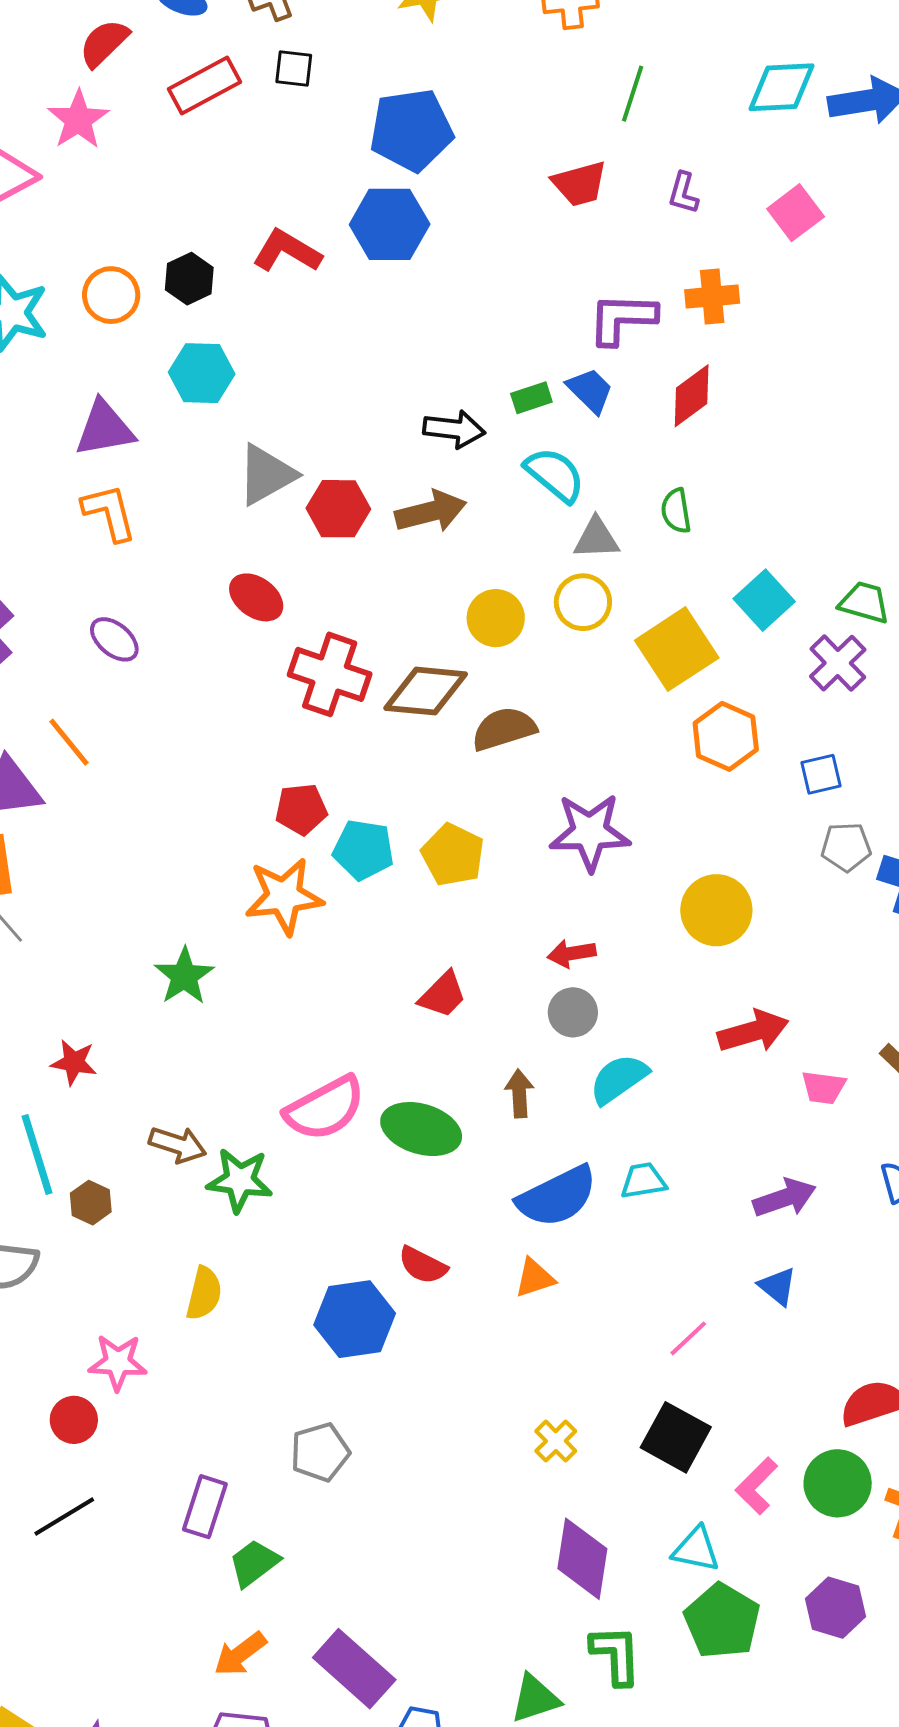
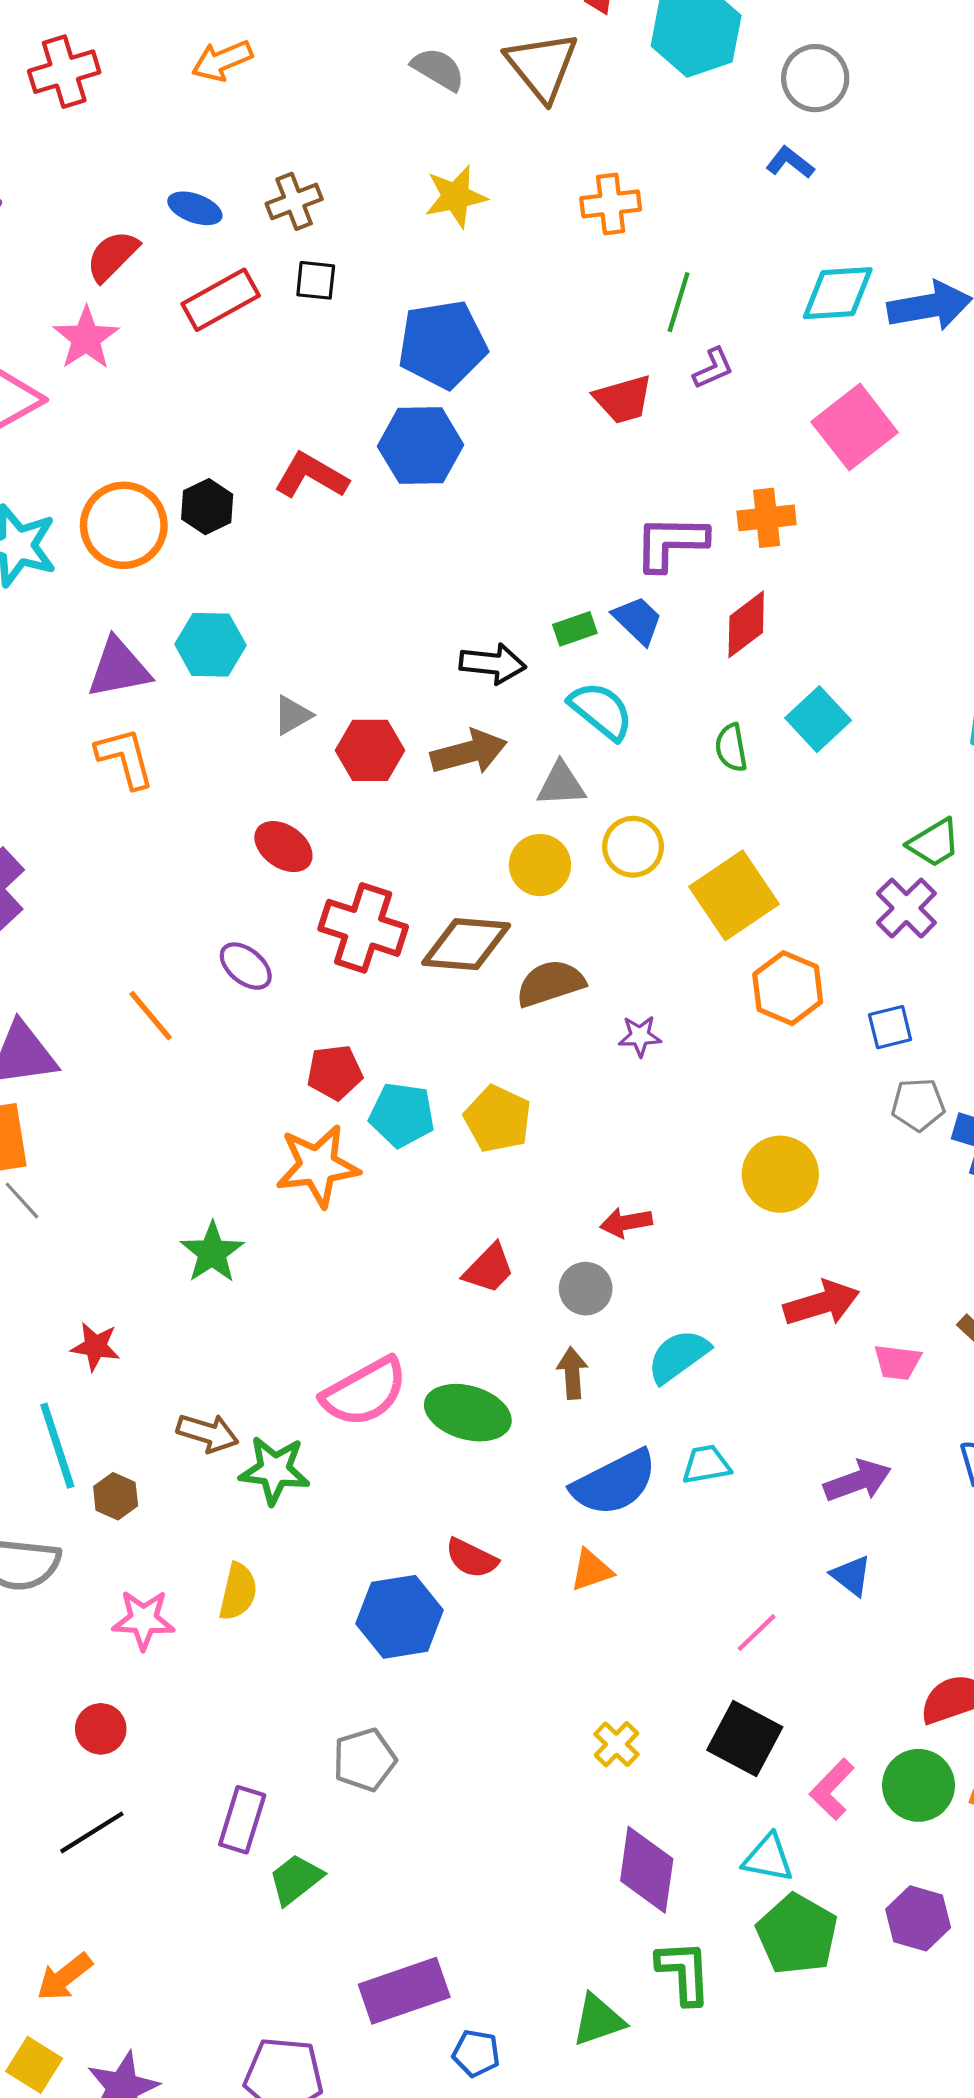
purple L-shape: (683, 193) -> (713, 368), moved, turned -129
pink square: (796, 213) -> (855, 427), size x1.4
orange circle: (111, 295) -> (124, 525), size x1.4
cyan hexagon: (202, 373) -> (210, 645), moved
gray triangle: (266, 475) -> (293, 715), size x0.6
gray triangle: (596, 538) -> (561, 784), moved
cyan square: (764, 600) -> (818, 719), moved
green trapezoid: (864, 602) -> (934, 843), turned 134
purple ellipse: (114, 639) -> (246, 966), moved
orange line: (69, 742) -> (151, 1016), moved
purple star: (590, 832) -> (640, 1036), moved, size x0.5
gray circle: (573, 1012) -> (586, 1289), moved
pink star: (118, 1362) -> (143, 1620), moved
orange arrow: (240, 1654) -> (64, 1977), moved
purple rectangle: (354, 1669) -> (404, 1991), turned -60

